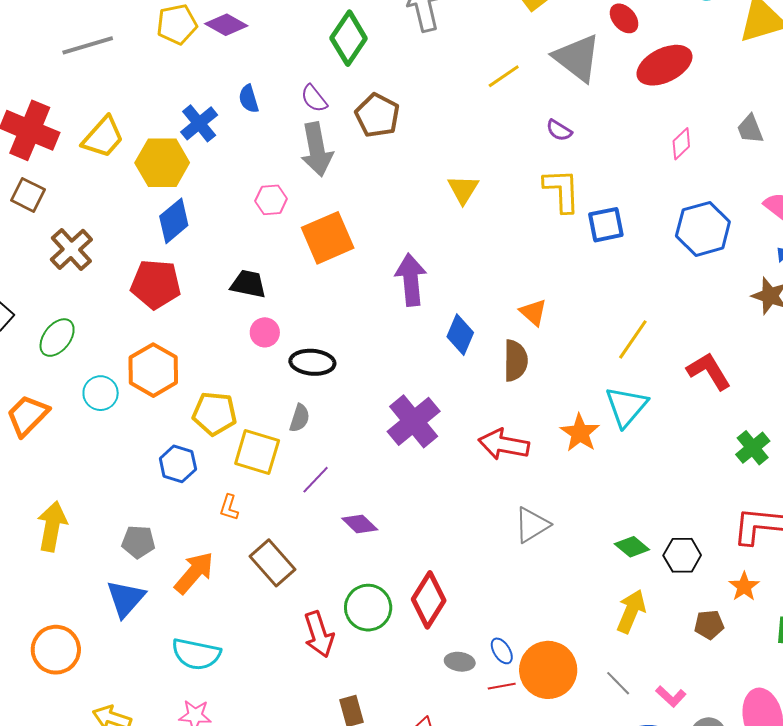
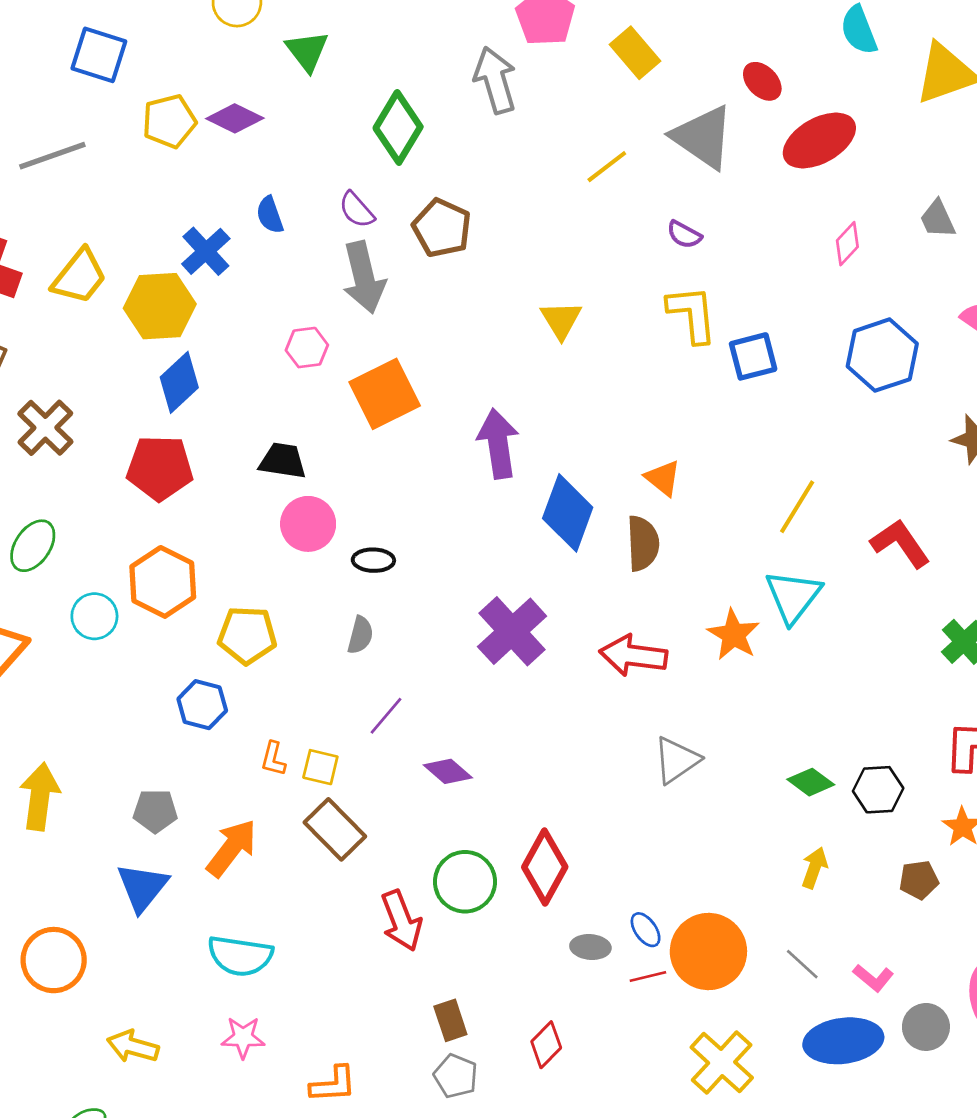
pink circle: (265, 332) -> (308, 524), size x1.4
blue diamond: (460, 335) -> (568, 513), size x1.4
black ellipse: (312, 362) -> (373, 560), size x0.7
yellow square: (257, 452) -> (320, 767), moved, size x0.6
yellow arrow: (631, 611) -> (814, 868), size x0.7

